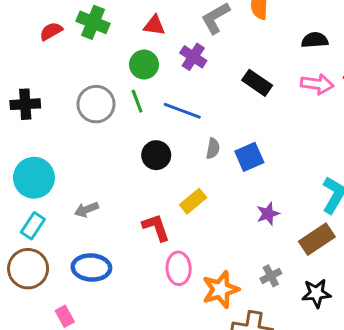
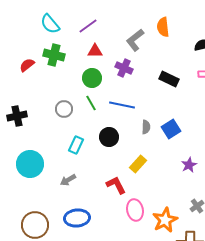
gray circle: (96, 104) -> (64, 109), size x0.7
cyan rectangle: (33, 226) -> (76, 145), moved

